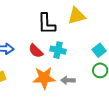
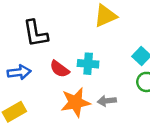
black L-shape: (47, 24) -> (36, 33), moved

